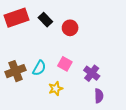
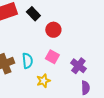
red circle: (70, 28) -> (53, 30), moved
cyan semicircle: (39, 68) -> (27, 61), turned -35

